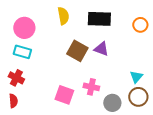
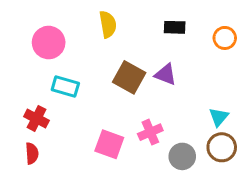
black rectangle: (99, 19) -> (175, 27), moved, size x0.6
cyan rectangle: (22, 52) -> (65, 87), moved
pink cross: (91, 87) -> (150, 132), turned -35

